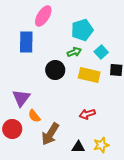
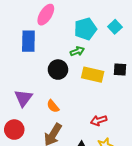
cyan square: (101, 52) -> (115, 27), moved
red arrow: (87, 114) -> (99, 120), moved
orange semicircle: (34, 116) -> (53, 106), moved

